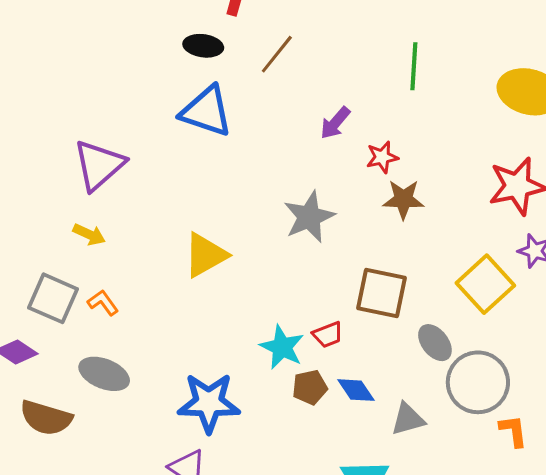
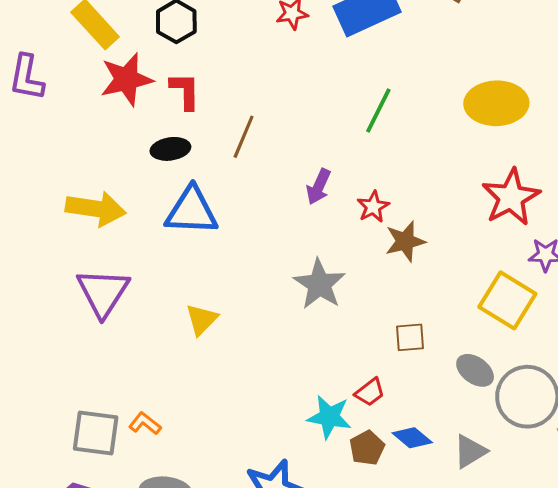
green line: (414, 66) -> (378, 111), turned 39
yellow arrow: (89, 234) -> (96, 209), moved, size x1.8
yellow triangle: (205, 255) -> (202, 320), moved, size x0.7
brown square: (381, 293) -> (410, 337), size x0.6

